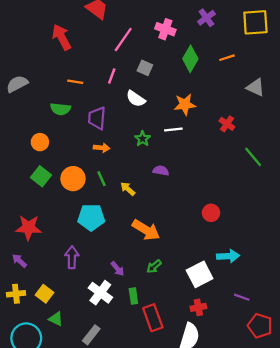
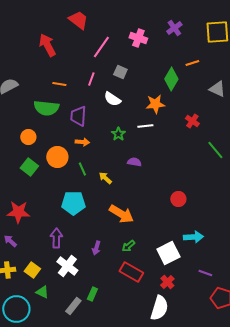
green diamond: (190, 59) -> (171, 79), moved
green semicircle: (60, 109) -> (46, 108), size x1.4
orange circle: (73, 179) -> (57, 157), moved
purple arrow: (117, 269) -> (96, 248), turned 56
white cross: (100, 293) -> (67, 266), moved
green rectangle: (133, 296) -> (92, 294), moved, turned 32
red cross: (198, 307) -> (167, 282), turned -32
red rectangle: (153, 318) -> (131, 272), moved, turned -40

